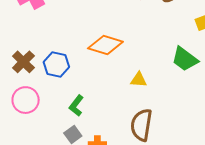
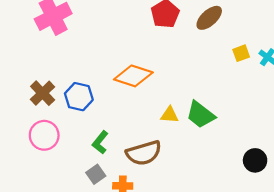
green trapezoid: (185, 59) -> (201, 115), moved
brown semicircle: (141, 125) -> (144, 153), moved, turned -116

